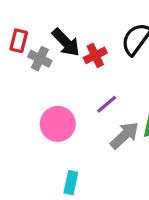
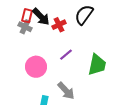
red rectangle: (19, 41) -> (27, 16), moved
gray arrow: (125, 135) -> (66, 91), moved, turned 90

